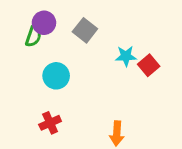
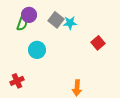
cyan star: (126, 56) -> (70, 23), moved
red cross: (50, 123) -> (17, 81), moved

